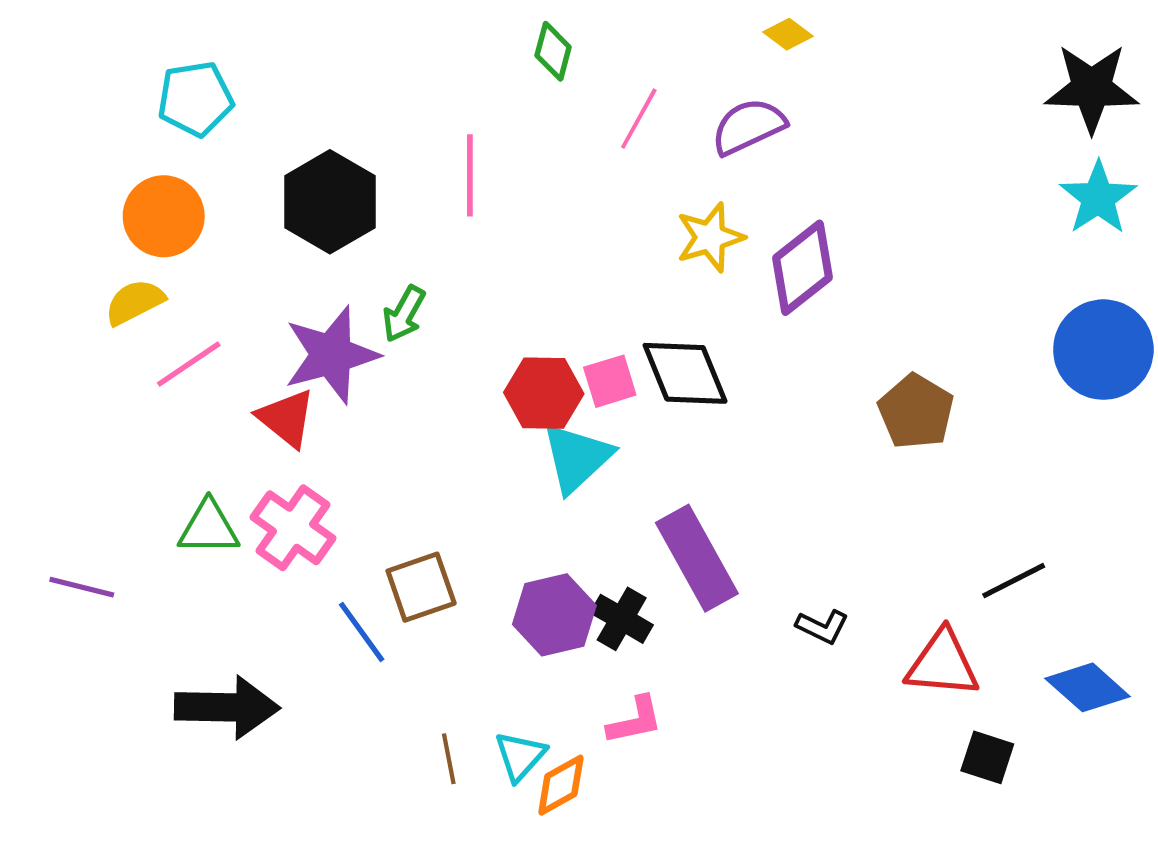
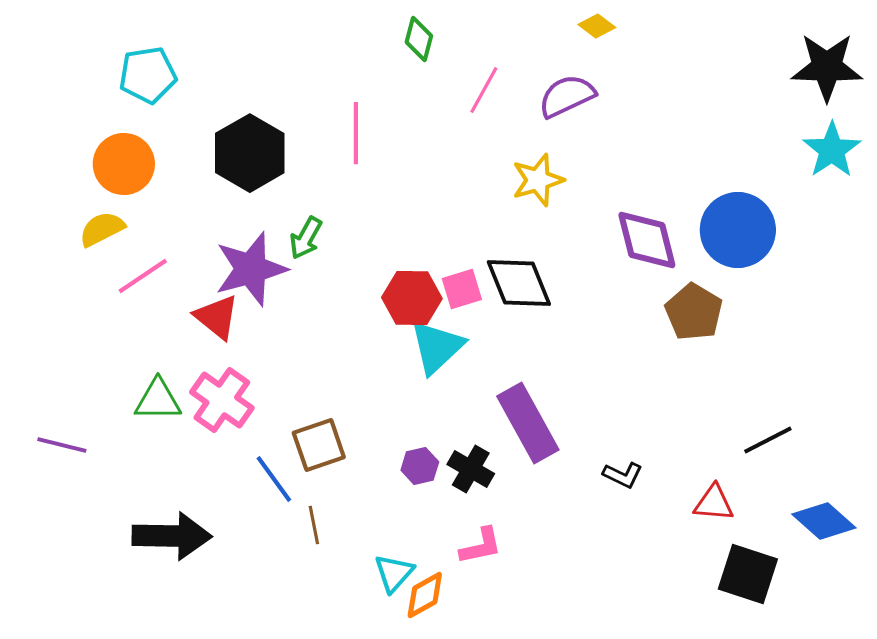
purple diamond: (802, 268) -> (647, 240), moved, turned -66
blue circle: (1103, 350) -> (738, 230), moved
purple hexagon: (554, 615) -> (420, 466), size x0.6
red triangle: (942, 664) -> (714, 503), size x0.7
black square: (987, 757) -> (748, 574), size x1.5
brown line: (449, 759) -> (314, 525), moved

